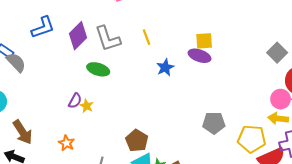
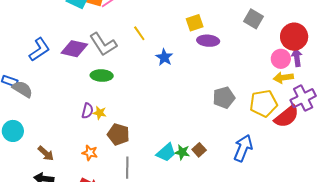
purple diamond: (78, 36) -> (74, 49), turned 72
gray square: (277, 53) -> (253, 19), moved
purple ellipse: (200, 56) -> (208, 41), moved
brown arrow: (23, 132) -> (46, 153), size x0.7
brown pentagon: (137, 141) -> (118, 134), moved

